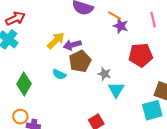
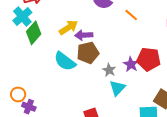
purple star: (121, 26) -> (131, 64), moved
cyan semicircle: (59, 74) -> (65, 61), size x1.6
green diamond: (24, 84) -> (34, 33), moved

